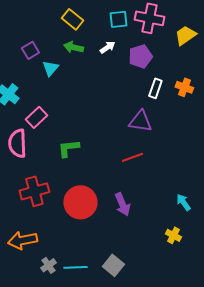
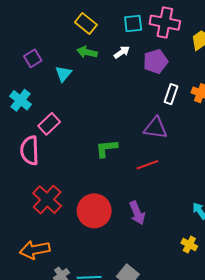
purple square: (30, 50) -> (33, 58), moved
green L-shape: (68, 148) -> (106, 148), moved
red cross: (34, 191) -> (47, 200), turned -32

